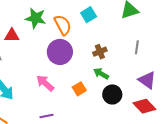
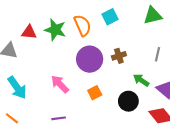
green star: (36, 18) -> (55, 30), moved
purple circle: (60, 52) -> (90, 59), moved
green arrow: (101, 74) -> (141, 80), moved

